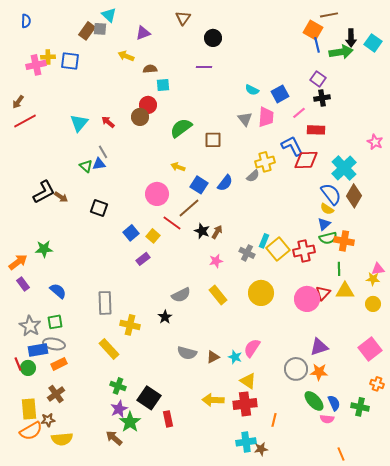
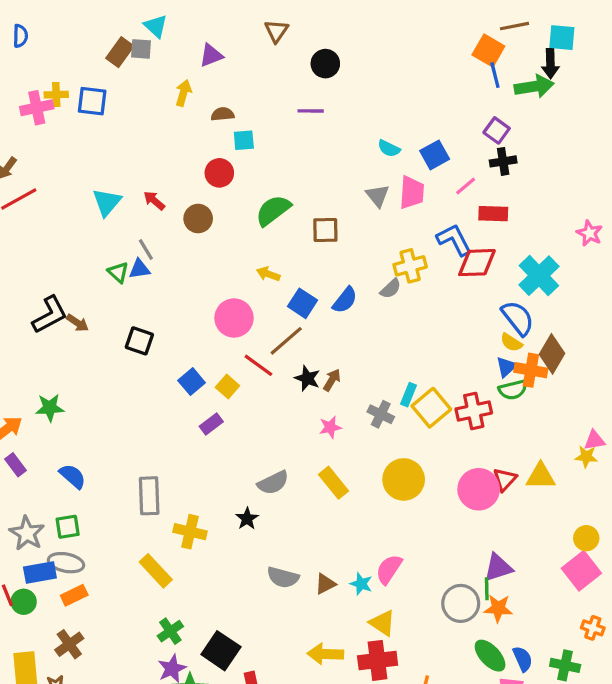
cyan square: (373, 43) -> (562, 38), moved, turned -30
yellow arrow: (126, 56) -> (183, 93), turned 84
brown circle: (140, 117) -> (198, 219), moved
brown diamond: (354, 196) -> (552, 354), moved
orange cross: (344, 241) -> (531, 370), moved
green line: (339, 269) -> (487, 589), moved
yellow circle: (373, 304) -> (586, 538), moved
green cross: (118, 386) -> (170, 631), turned 35

